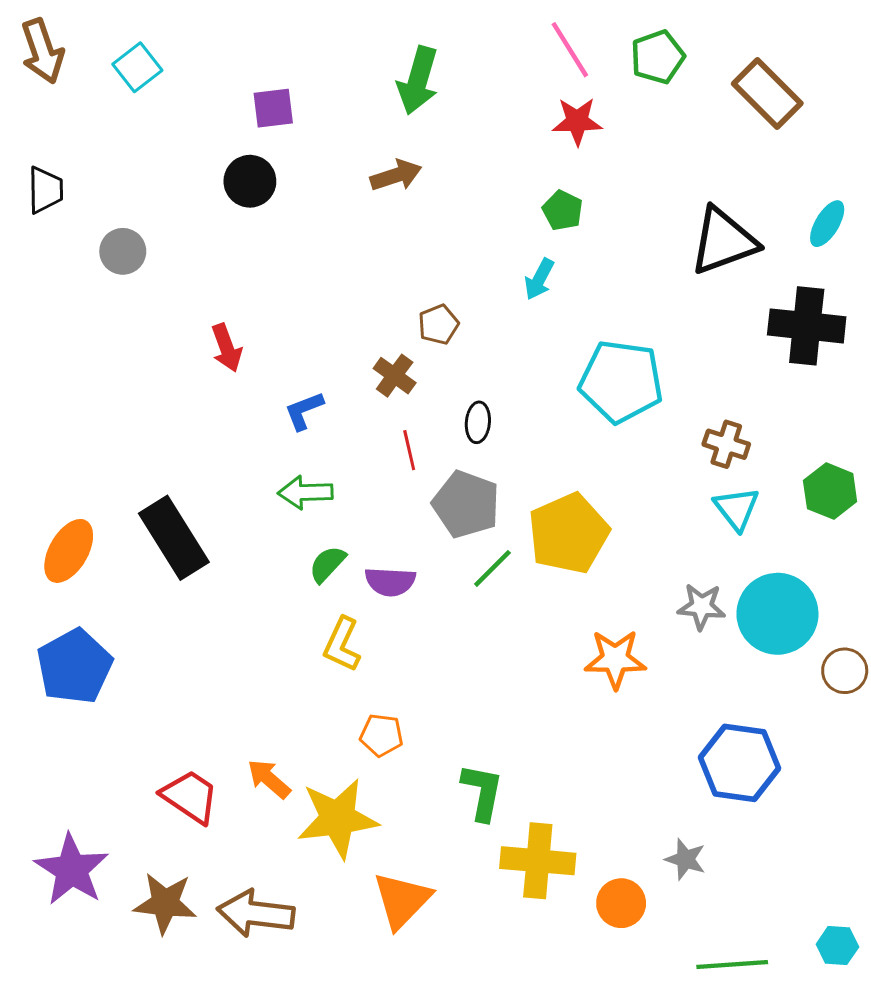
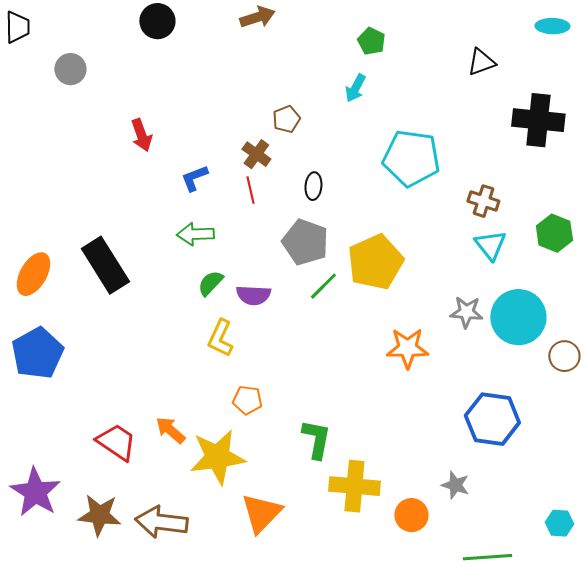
cyan ellipse: (827, 224) -> (552, 26), moved, turned 60
black triangle: (723, 241) -> (481, 62), size x0.6
red line: (409, 450) -> (250, 190), moved
cyan hexagon: (837, 946) -> (559, 523), moved

